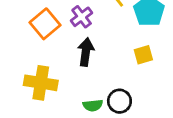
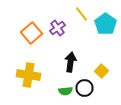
black arrow: (86, 52) -> (70, 62), moved
yellow square: (143, 55) -> (102, 71), moved, turned -32

